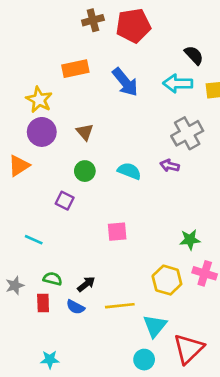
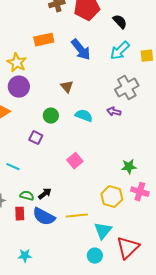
black semicircle: (194, 55) -> (120, 22), moved
cyan arrow: (178, 83) -> (120, 51), turned -45
brown triangle: (85, 132) -> (67, 87), moved
pink square: (117, 232) -> (75, 161), turned -35
black arrow: (86, 284) -> (45, 194), moved
blue semicircle: (75, 307) -> (44, 217), size x1.6

